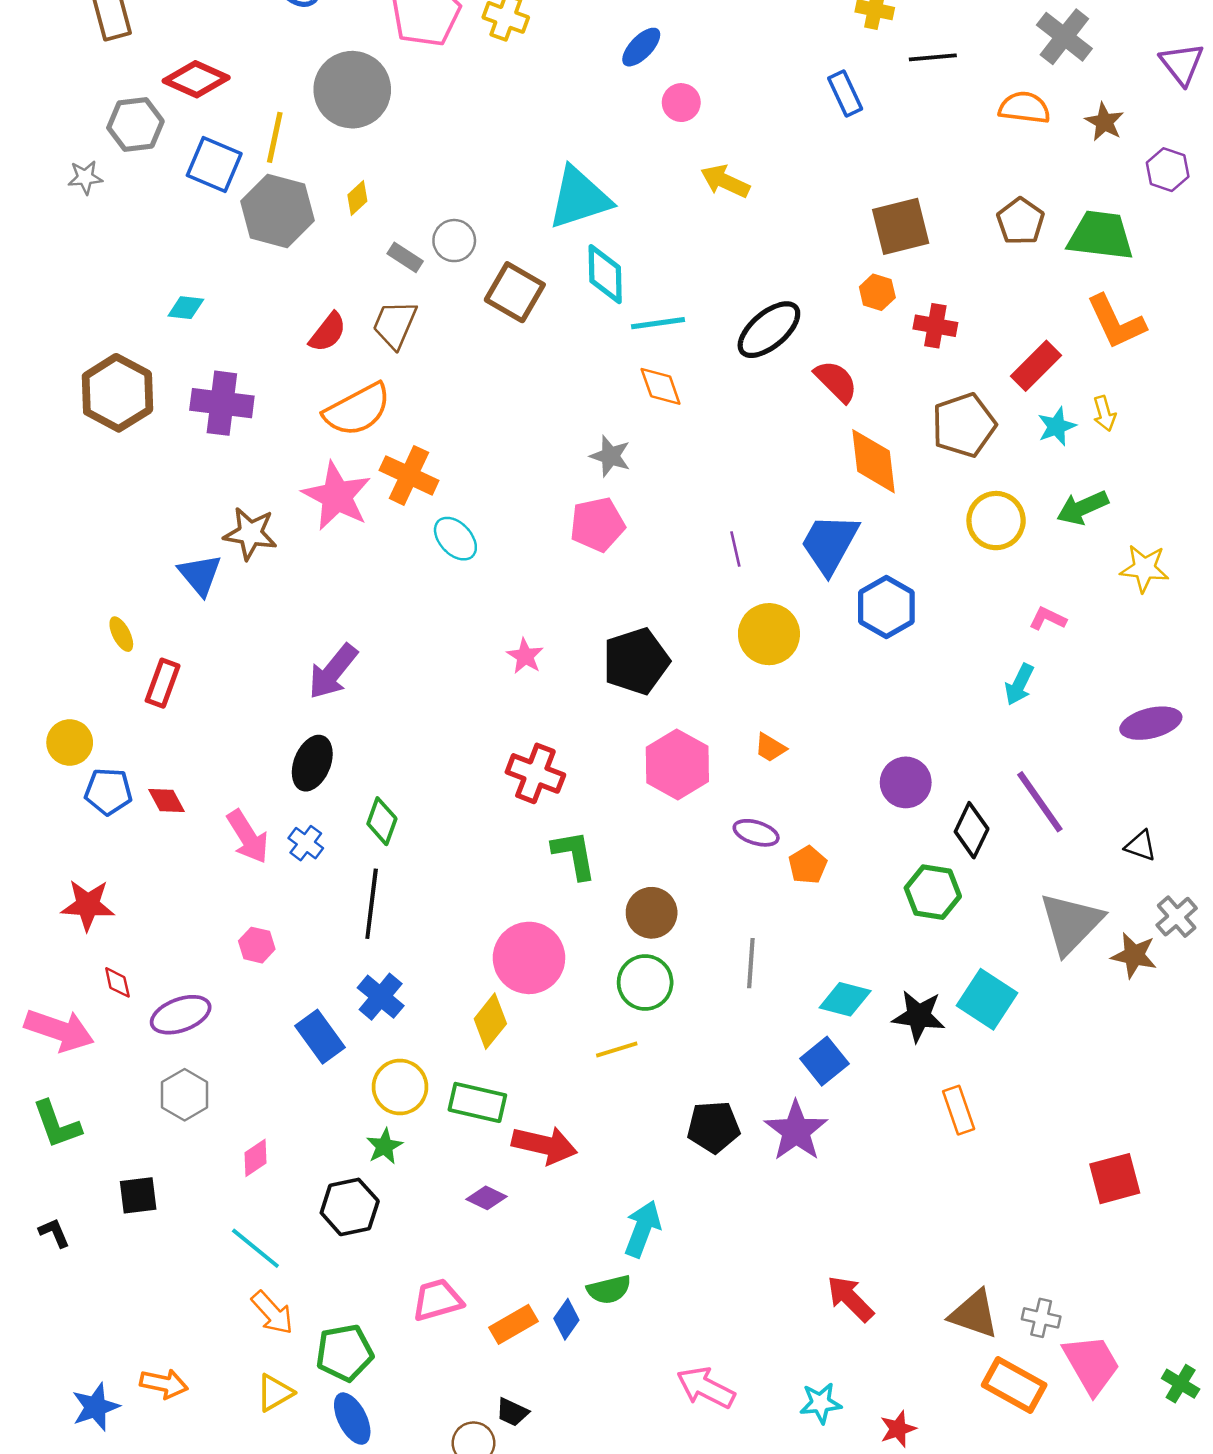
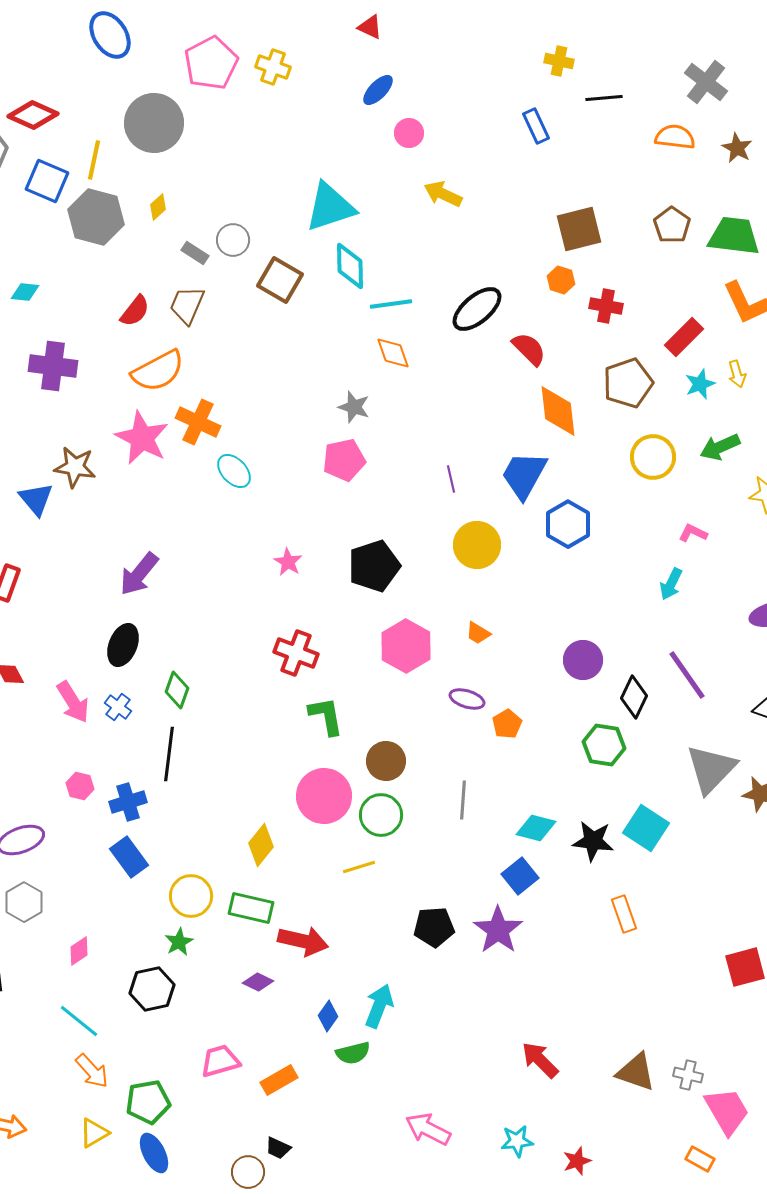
pink circle: (529, 958) -> (324, 796), moved
blue cross: (381, 997) -> (128, 802), moved, turned 33
blue diamond: (566, 1319) -> (328, 1016), moved
orange rectangle: (1014, 1385) -> (700, 1159), moved, size x0.6

